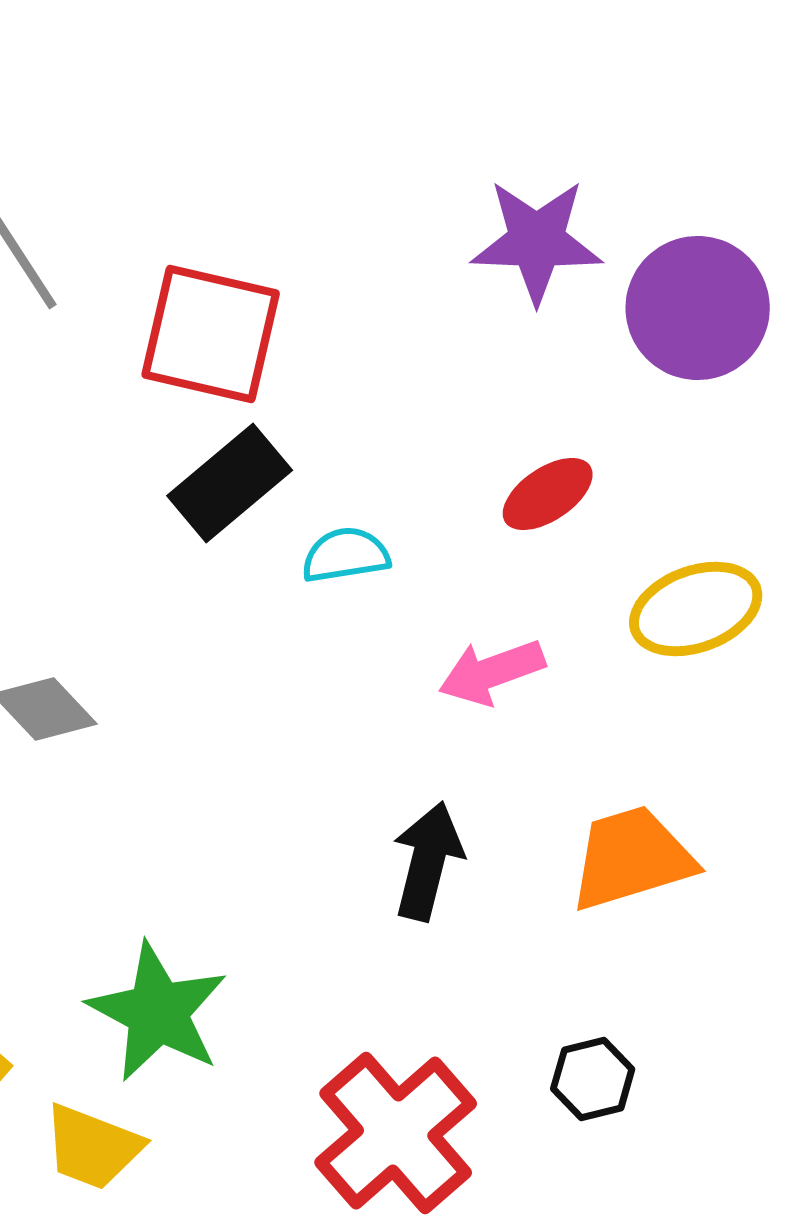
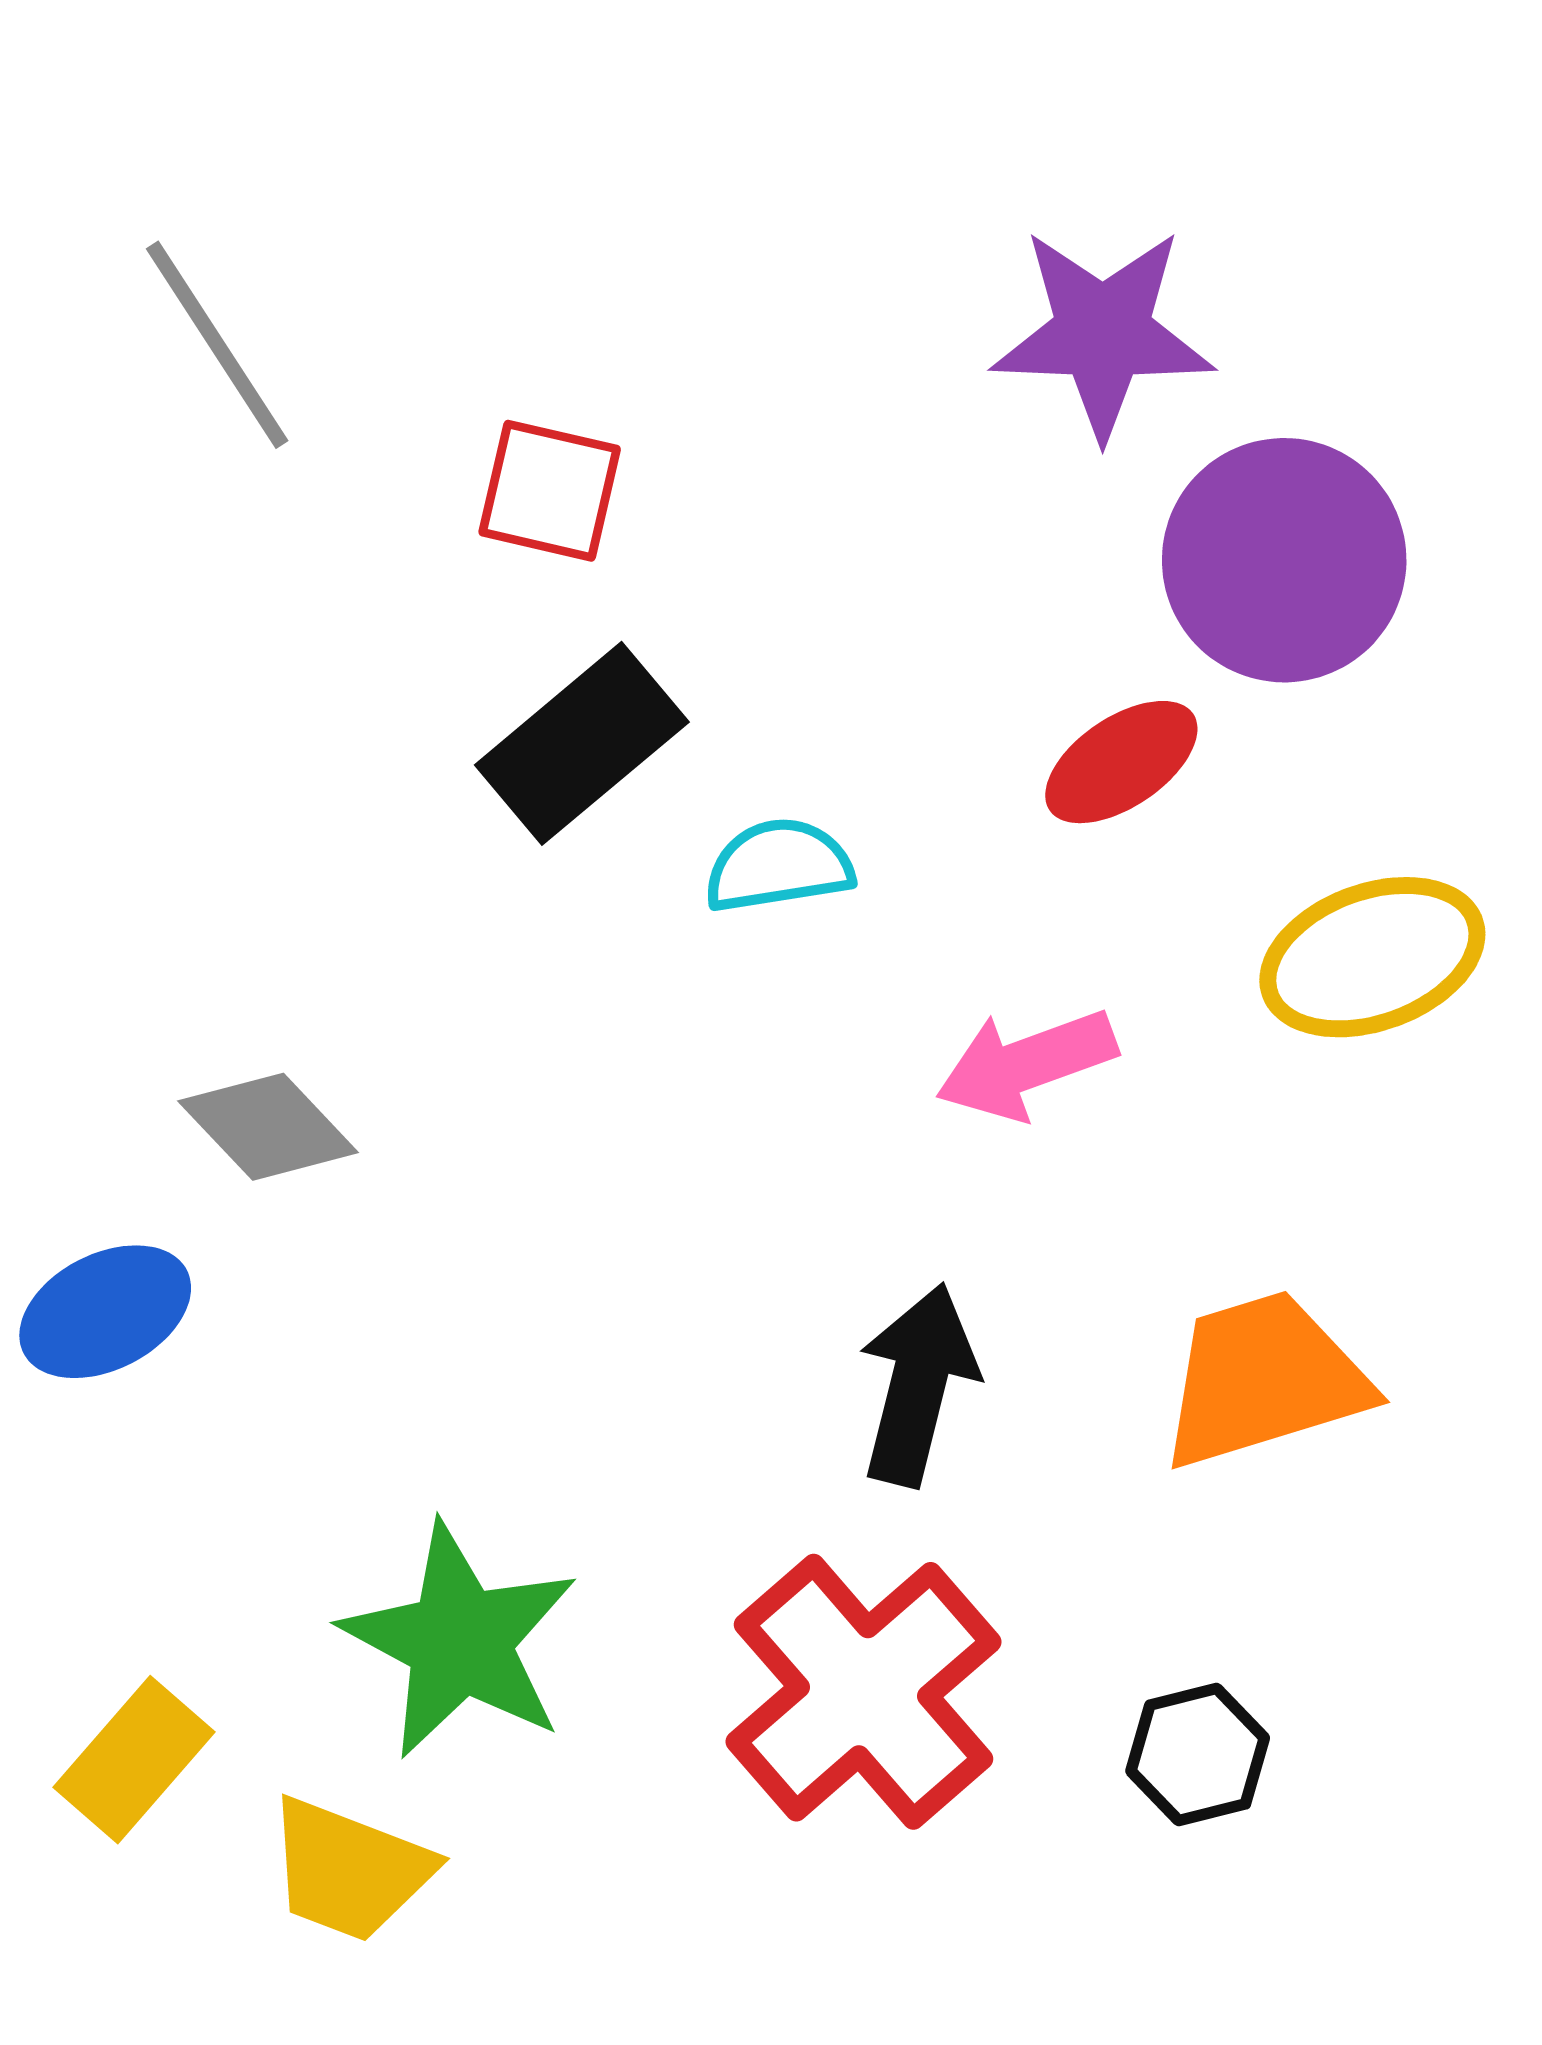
purple circle: (698, 308) -> (1284, 560), moved
red square: (211, 334) -> (550, 491), size x0.6
red cross: (396, 1133) -> (863, 1692), moved

